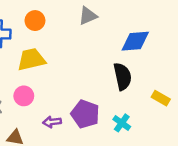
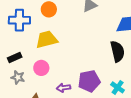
purple pentagon: (85, 114) -> (89, 81), turned -30

